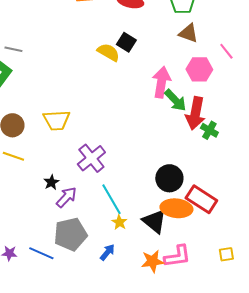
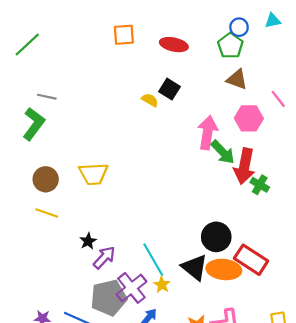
yellow semicircle: (108, 52) -> (150, 100), size x0.7
purple cross: (91, 158) -> (131, 288), moved
black triangle: (154, 221) -> (195, 267), moved

